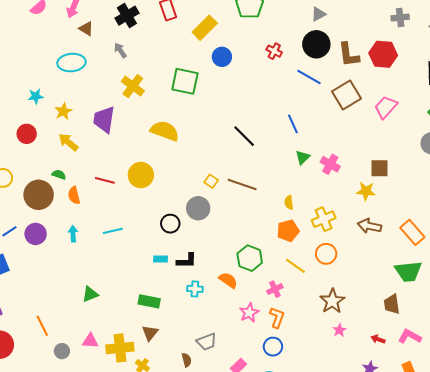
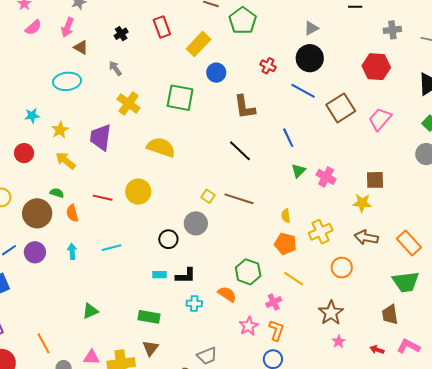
black cross: (127, 16) -> (121, 34), size x0.6
brown L-shape: (349, 55) -> (245, 107), moved
orange pentagon: (288, 231) -> (285, 244), turned 30
orange circle: (326, 254) -> (342, 267), moved

